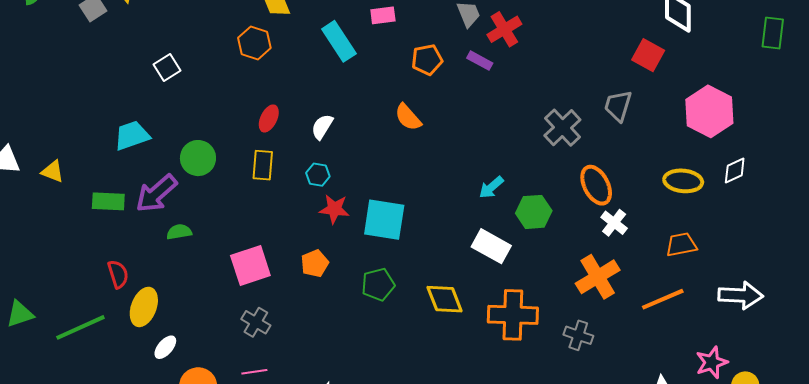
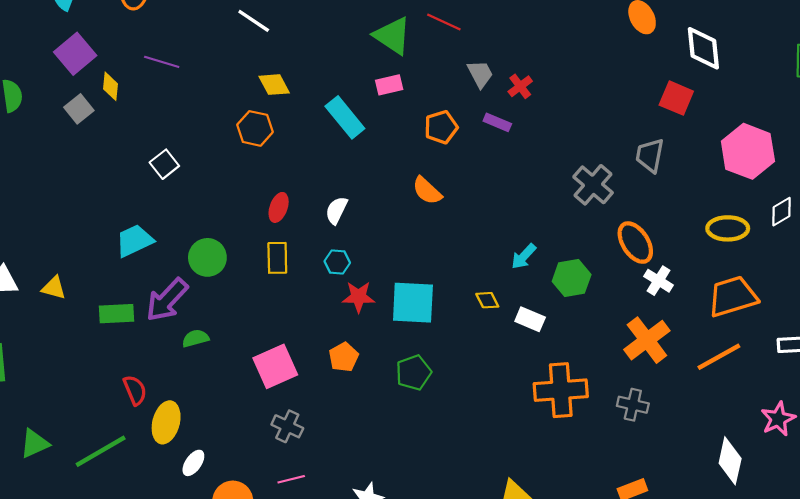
red cross: (504, 29) -> (520, 86), size x0.7
orange trapezoid: (681, 245) -> (733, 296), size x1.5
white rectangle: (491, 246) -> (530, 319), size x0.7
yellow diamond: (445, 299) -> (487, 300), moved, size x0.6

